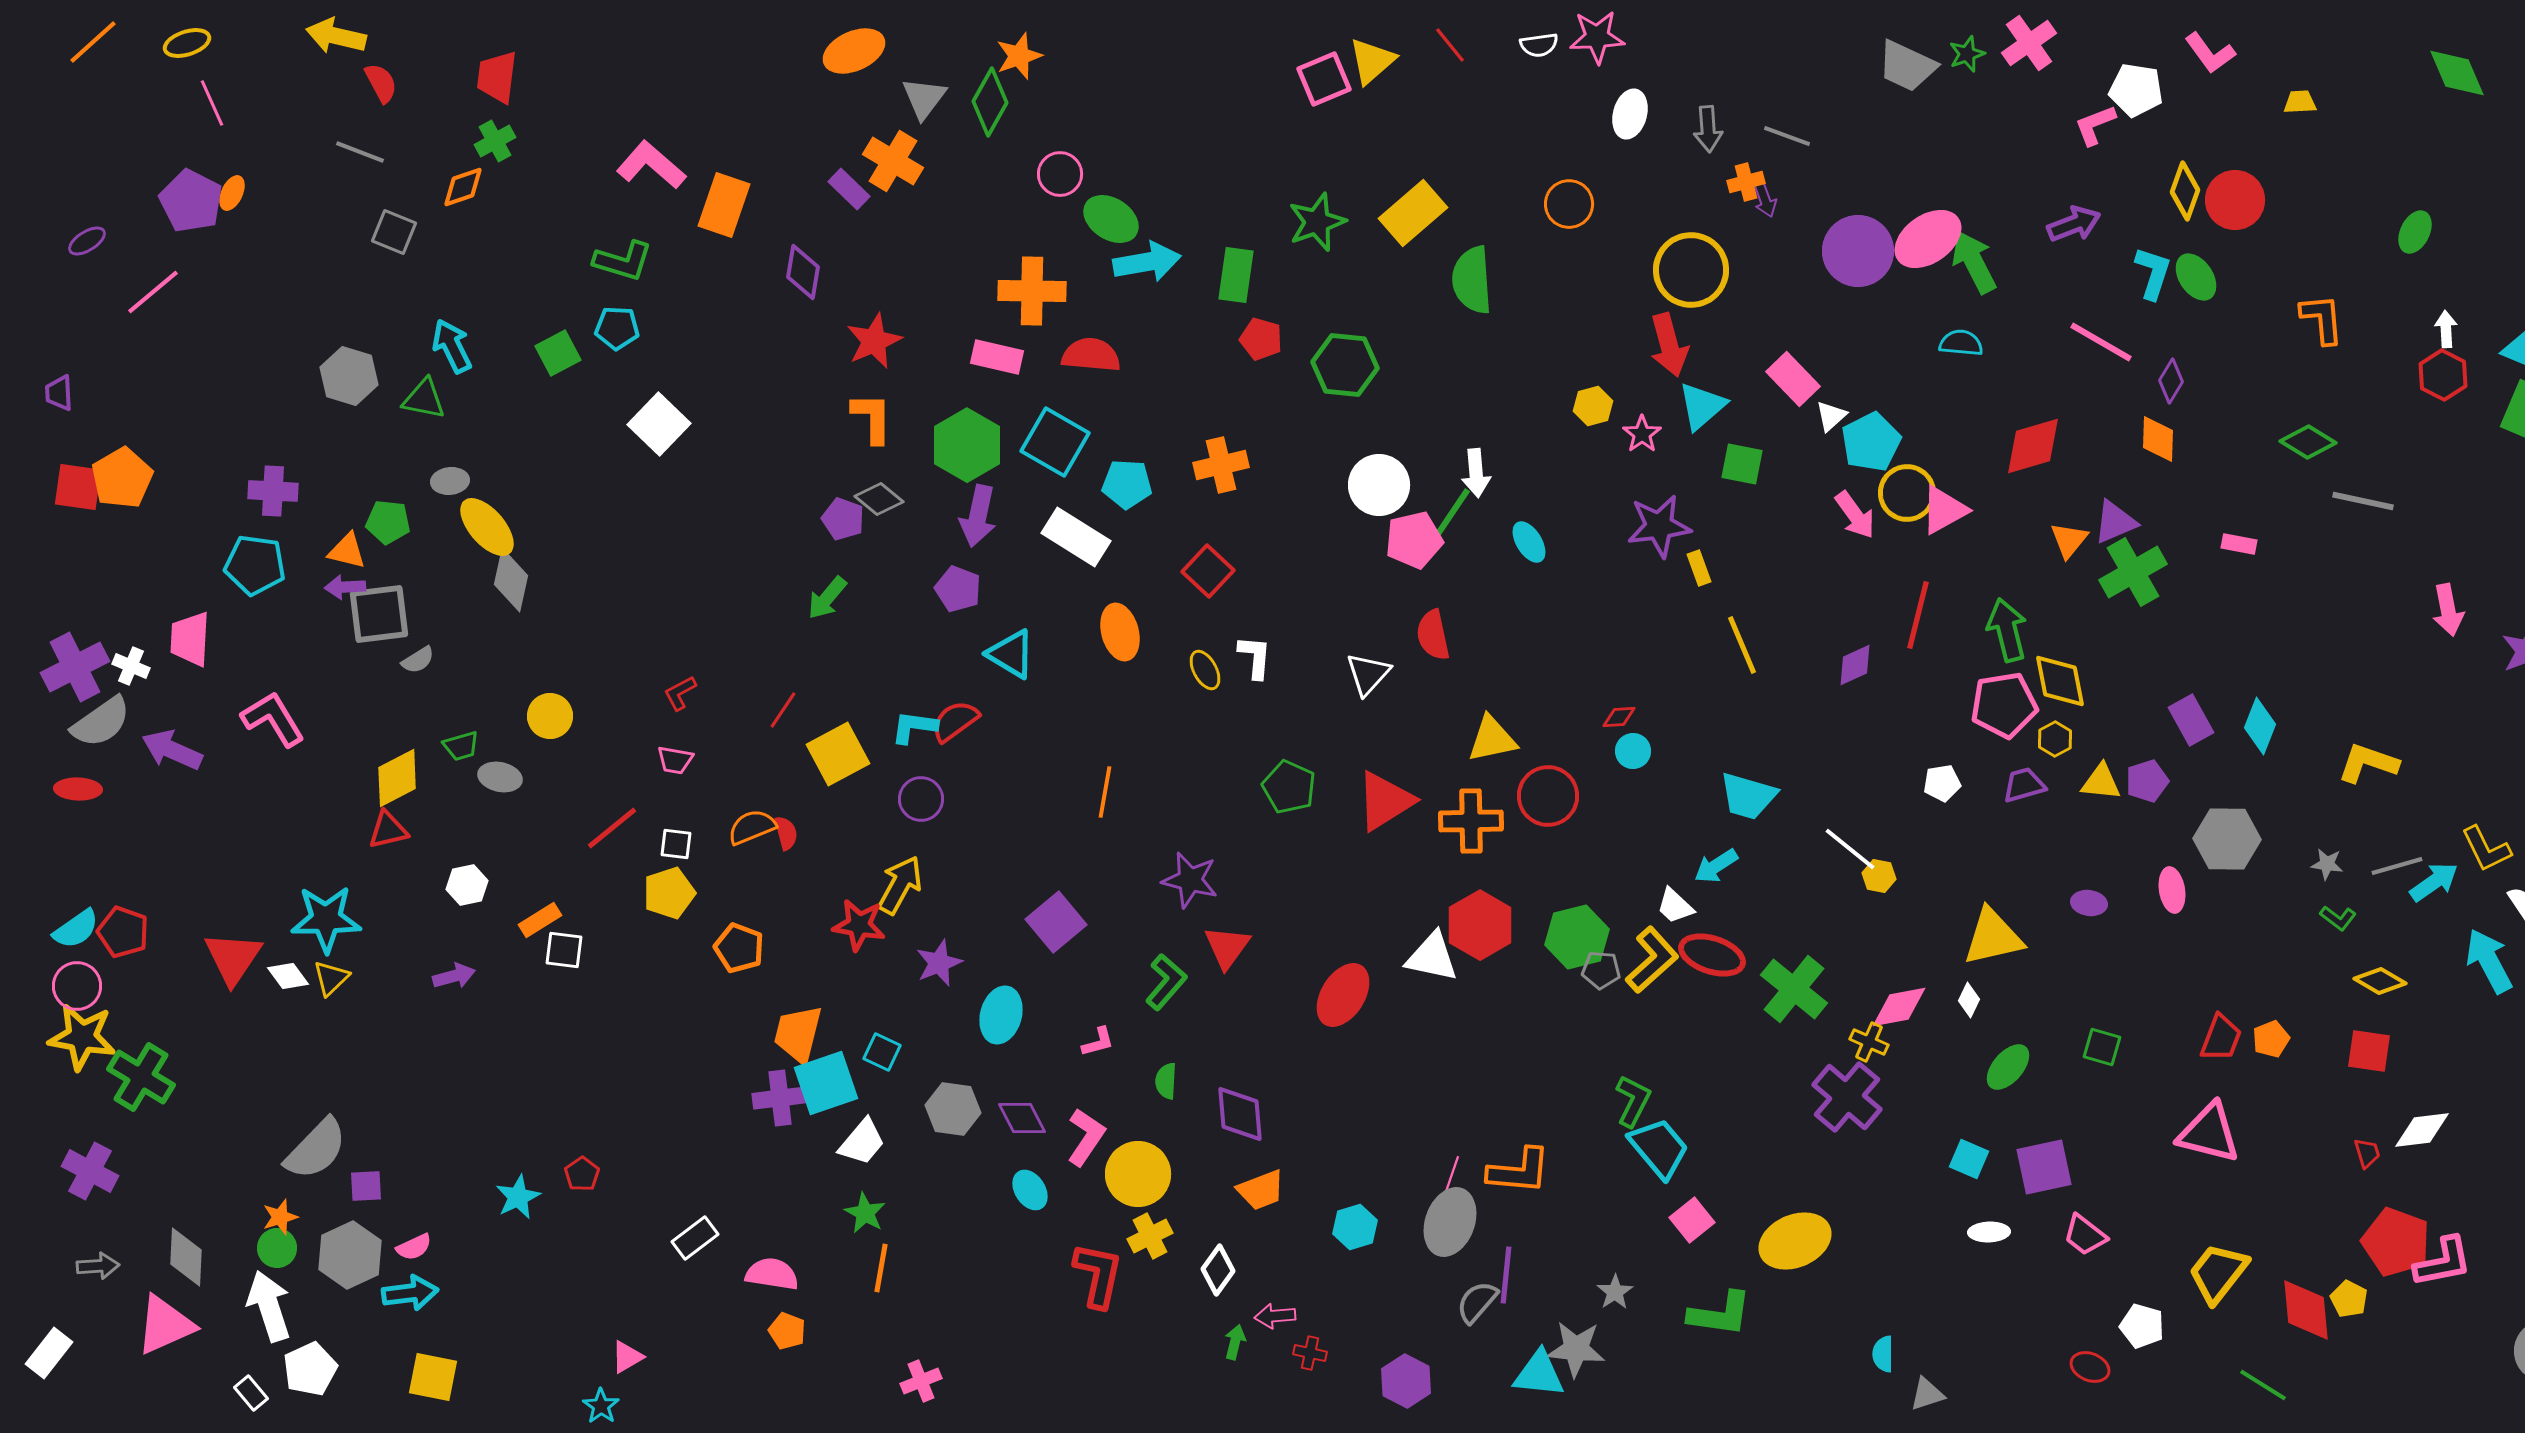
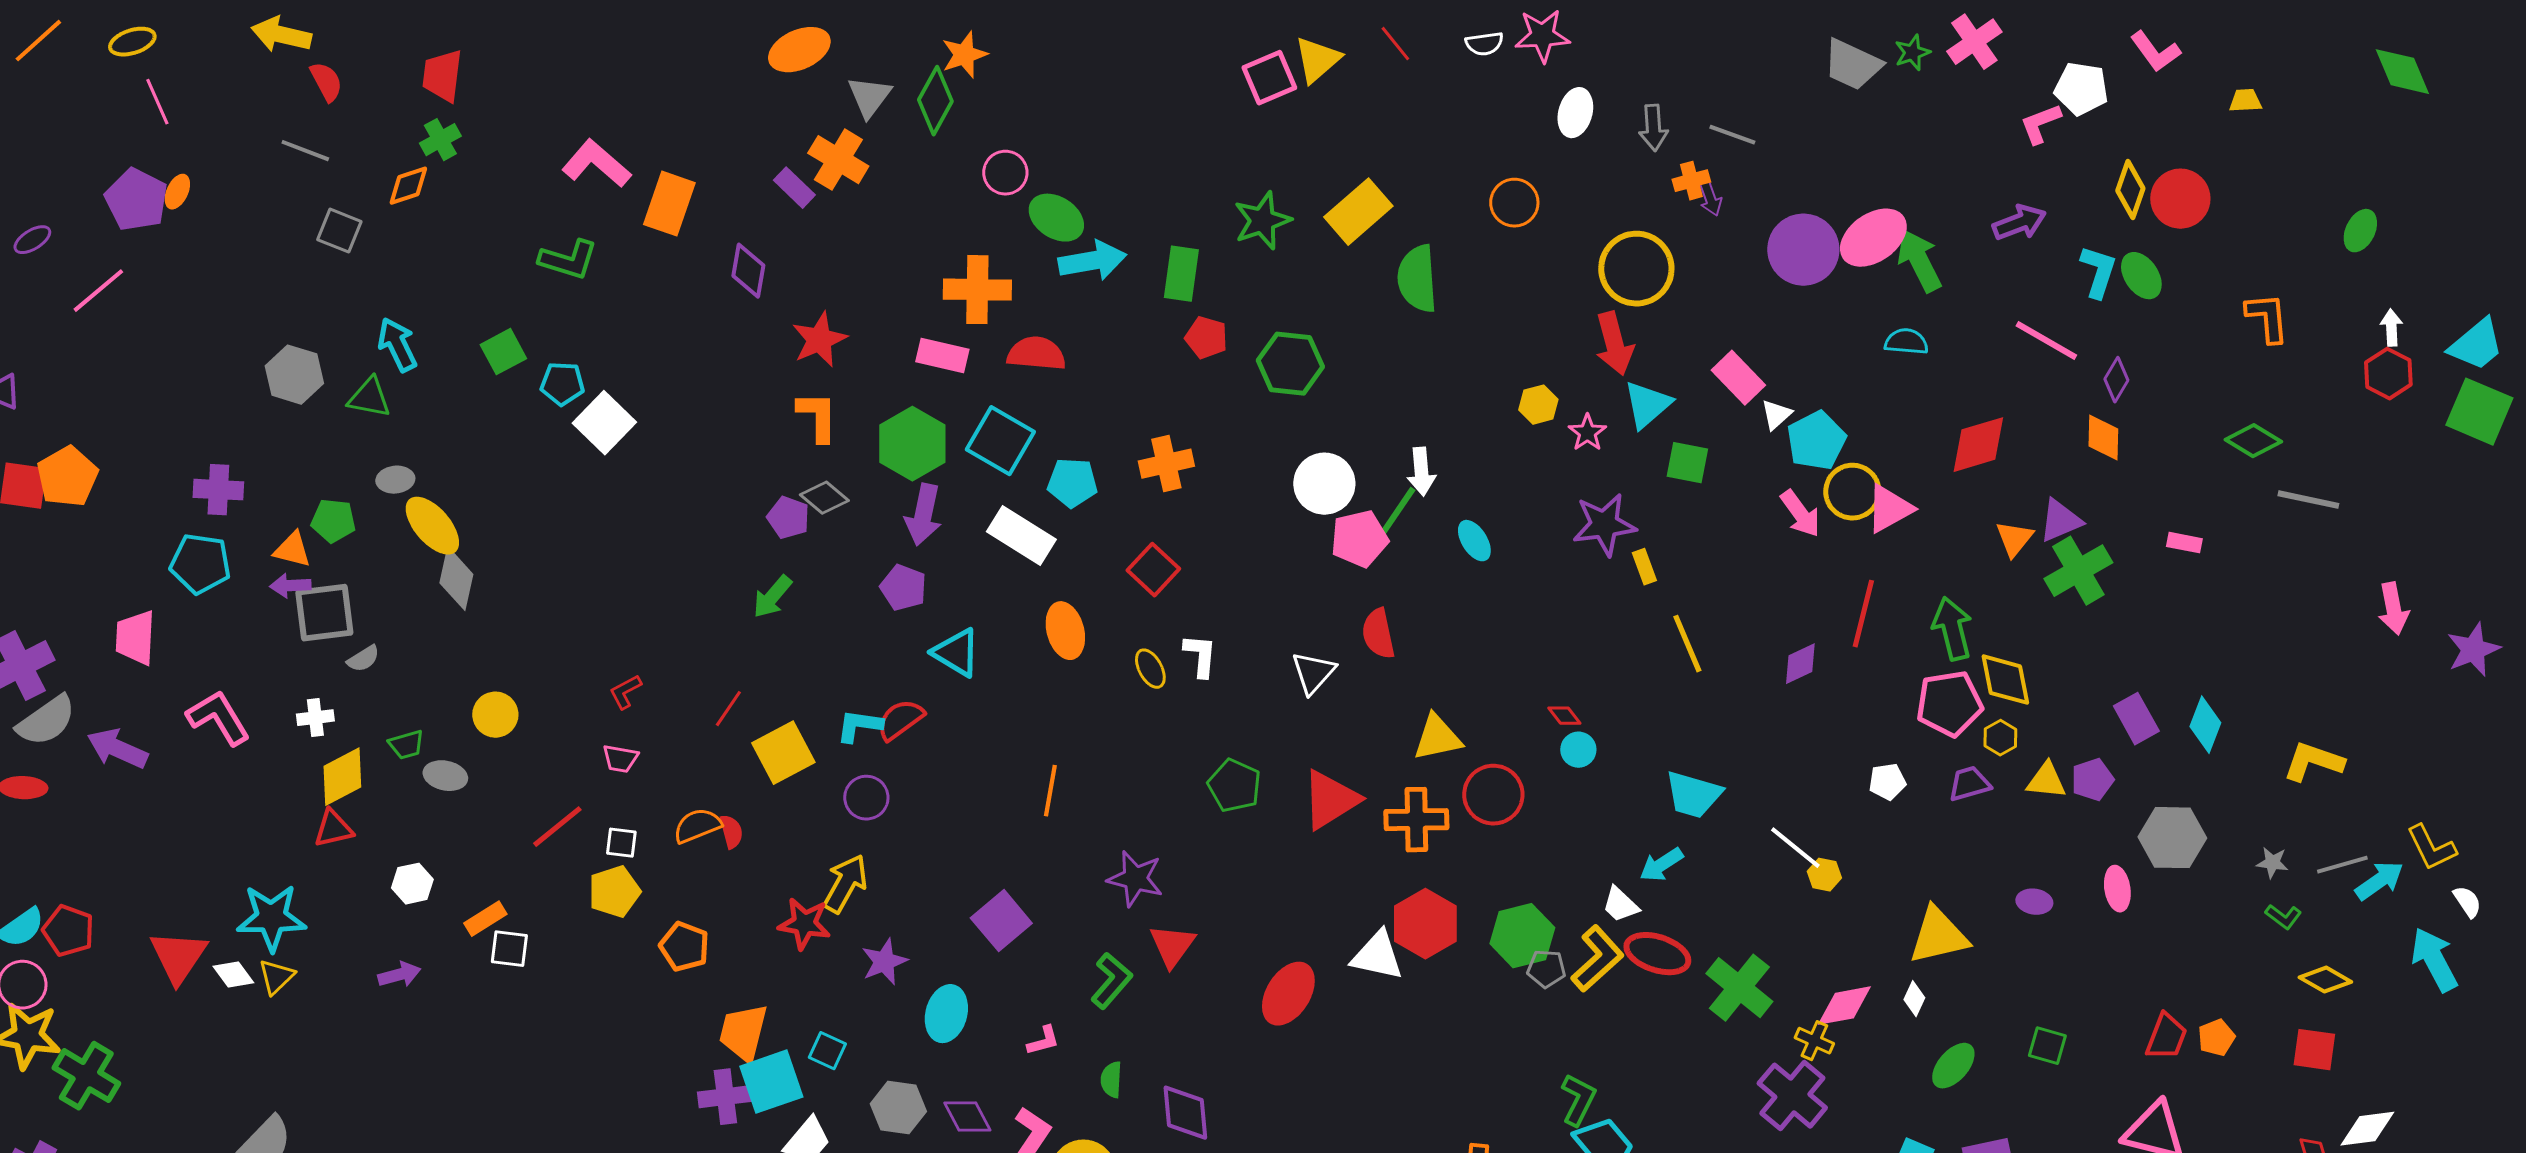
cyan pentagon: (617, 328) -> (562, 384), moved
white cross: (131, 666) -> (315, 718), moved, turned -30
red diamond: (1619, 717) -> (1564, 716), turned 56

